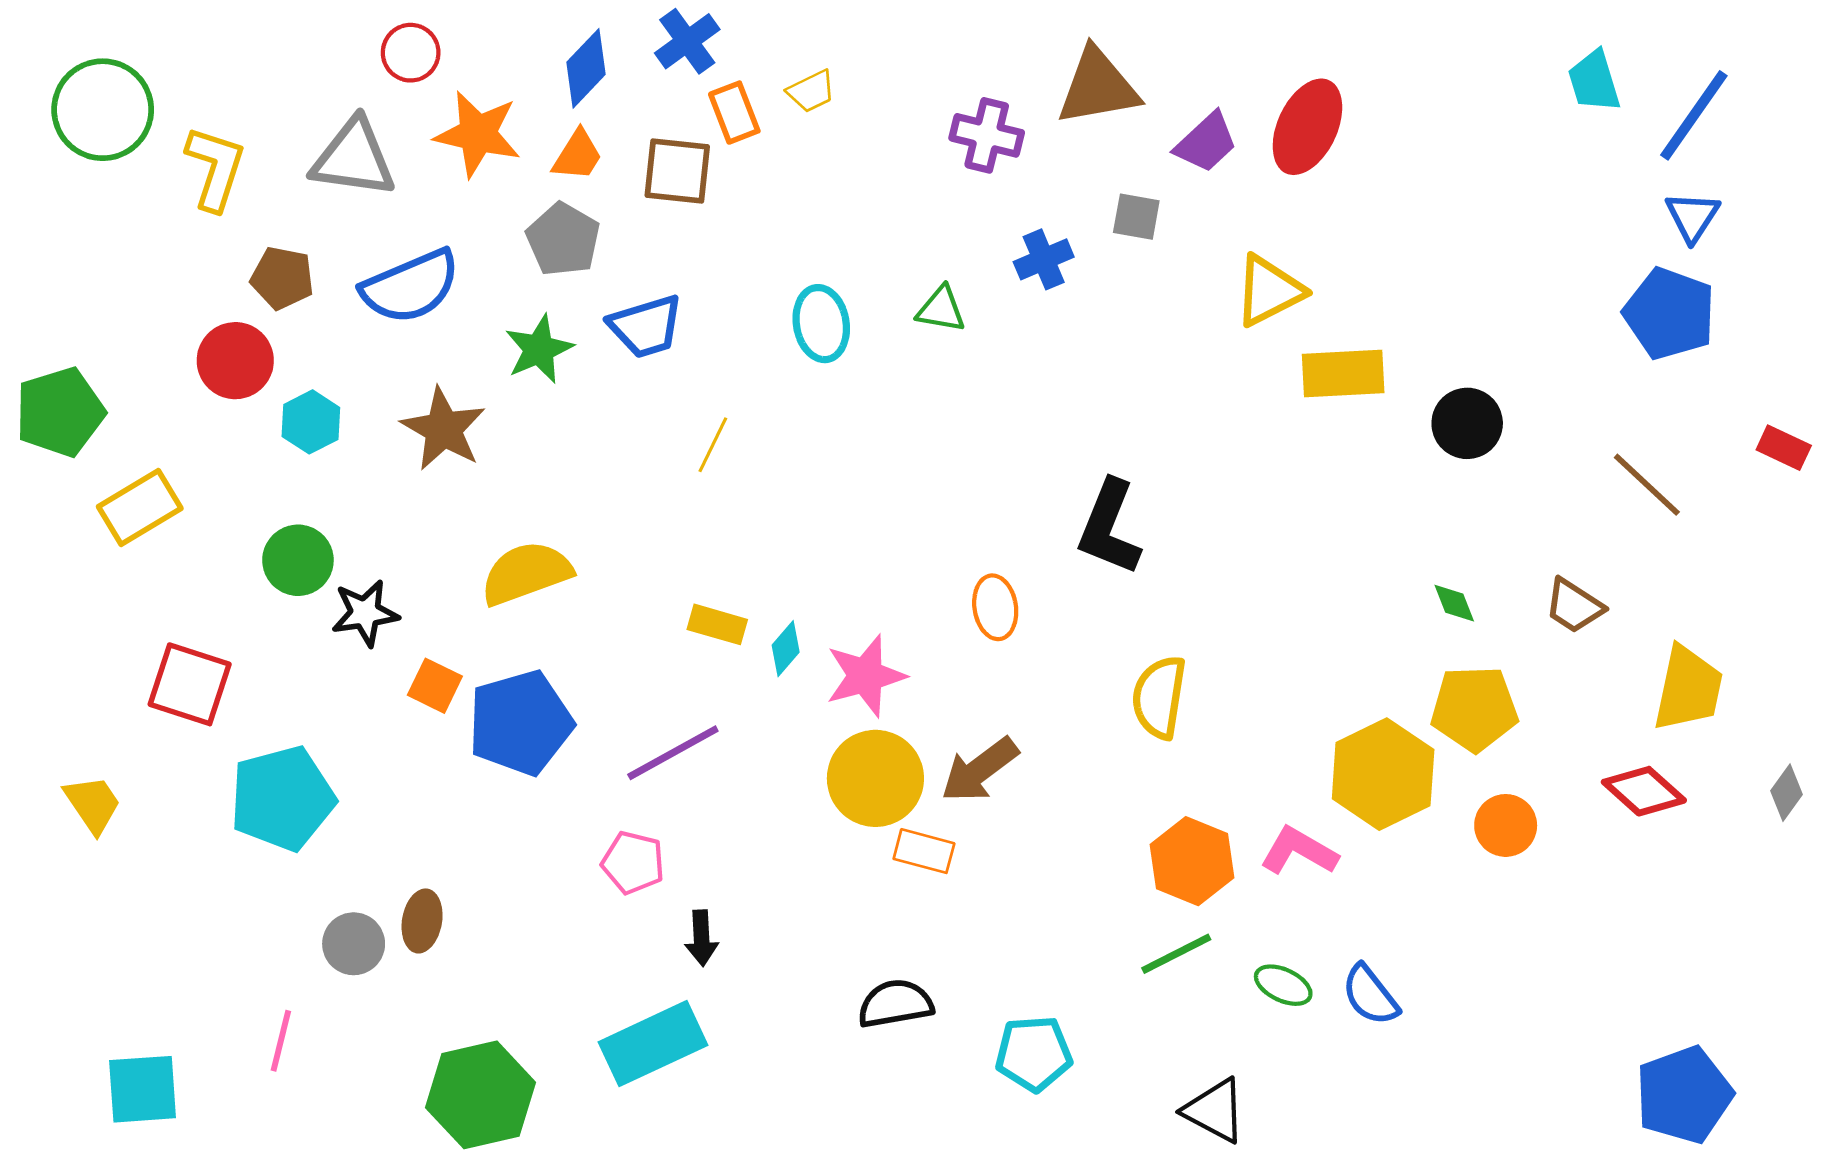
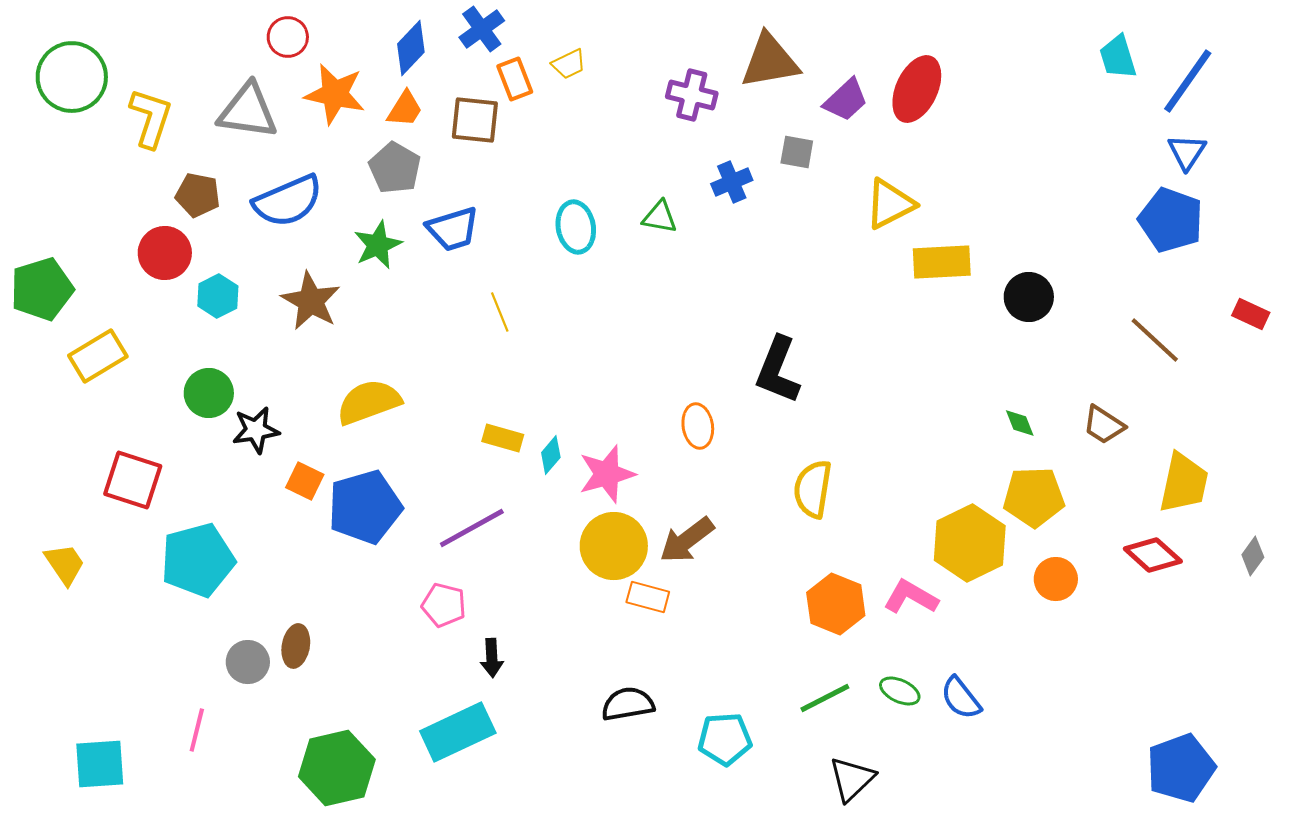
yellow line: (713, 445) -> (500, 312), turned -48
green line: (1176, 954) -> (825, 698), moved
black triangle: (1215, 1111) -> (852, 779), turned 48

